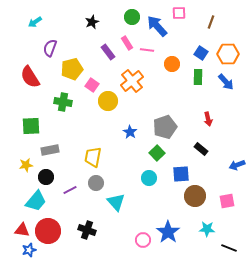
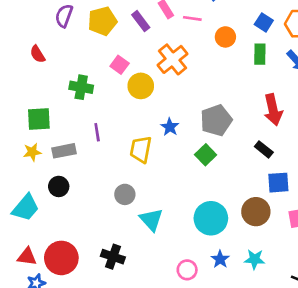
yellow pentagon: (72, 69) -> (102, 21), moved
red semicircle: (30, 77) -> (38, 54), size x0.6
red arrow: (208, 119) -> (273, 110), size x1.6
yellow trapezoid: (93, 157) -> (141, 149), moved
yellow star: (26, 165) -> (32, 152), moved
blue square: (181, 174) -> (278, 183), moved
cyan circle: (149, 178) -> (211, 218), moved, size x1.6
purple line: (70, 190) -> (97, 132), moved, turned -72
cyan trapezoid: (36, 201) -> (26, 208), moved
cyan star: (207, 229) -> (255, 259), moved
blue star: (168, 232) -> (220, 259), size x0.6

